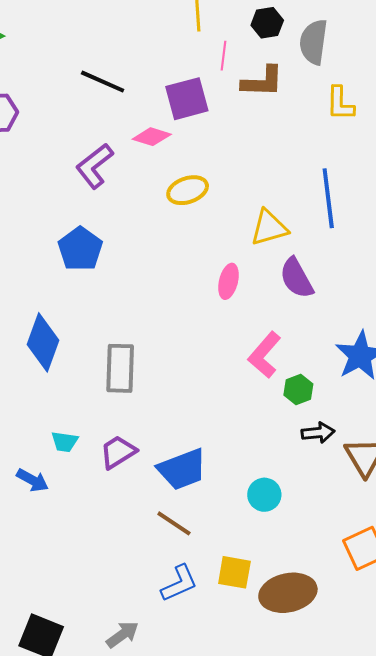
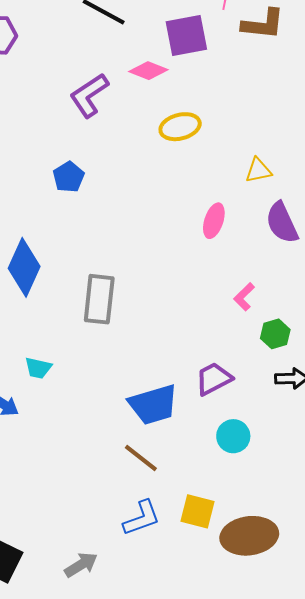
yellow triangle: (269, 228) -> (258, 170), size x0.7
blue pentagon: (80, 249) -> (69, 177), size x0.7
pink L-shape: (265, 355) -> (244, 297), size x0.6
purple trapezoid: (118, 452) -> (214, 379), moved

